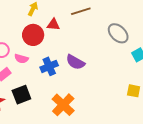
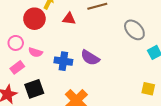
red circle: (33, 35) -> (34, 19), moved
blue cross: (49, 66) -> (63, 61), turned 30

